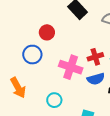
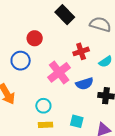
red cross: (95, 57) -> (81, 51), moved
pink cross: (71, 67) -> (59, 72), turned 35

